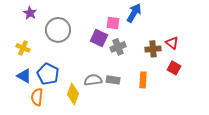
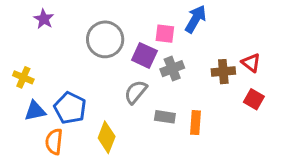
gray circle: (58, 30) -> (105, 39), moved
yellow cross: (23, 48) -> (23, 77), moved
blue triangle: (24, 76) -> (35, 111), turned -42
gray semicircle: (93, 80) -> (136, 92), moved, turned -42
orange rectangle: (143, 80) -> (196, 123), moved

